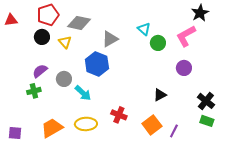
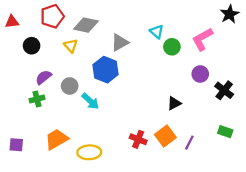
black star: (200, 13) -> (230, 14), moved
black circle: (42, 37) -> (32, 46), moved
black cross: (206, 101) -> (224, 90), moved
red cross: (119, 115) -> (138, 139), moved
yellow ellipse: (86, 124) -> (89, 152), moved

